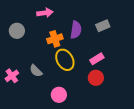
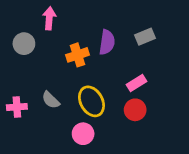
pink arrow: (45, 13) -> (49, 18), moved, turned -77
yellow ellipse: (65, 60) -> (92, 101), moved
pink cross: (12, 76) -> (17, 107), turned 32

